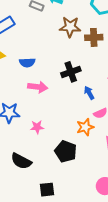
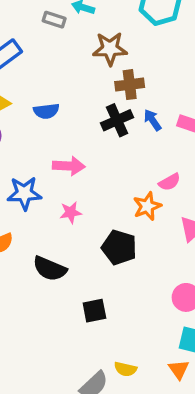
brown cross: (94, 37) -> (130, 85), moved
pink arrow: (38, 87) -> (69, 166), moved
blue arrow: (89, 93) -> (152, 120), moved

